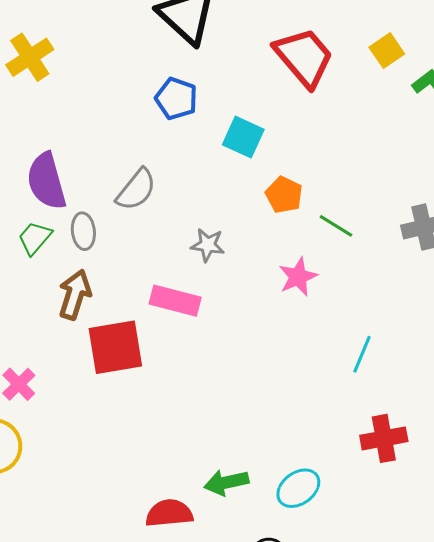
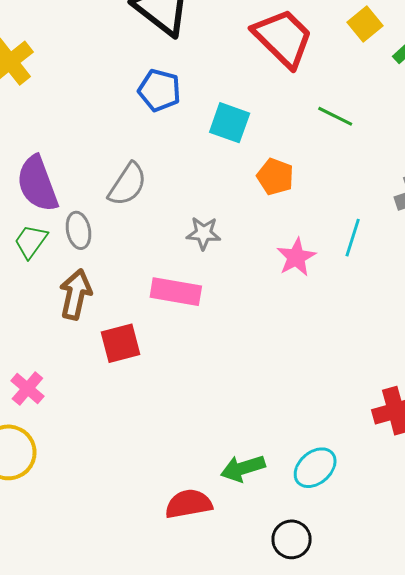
green line: (336, 226) -> (335, 116), moved
red square: (115, 347) -> (120, 343), size x0.7
cyan line: (362, 354) -> (353, 238), moved

